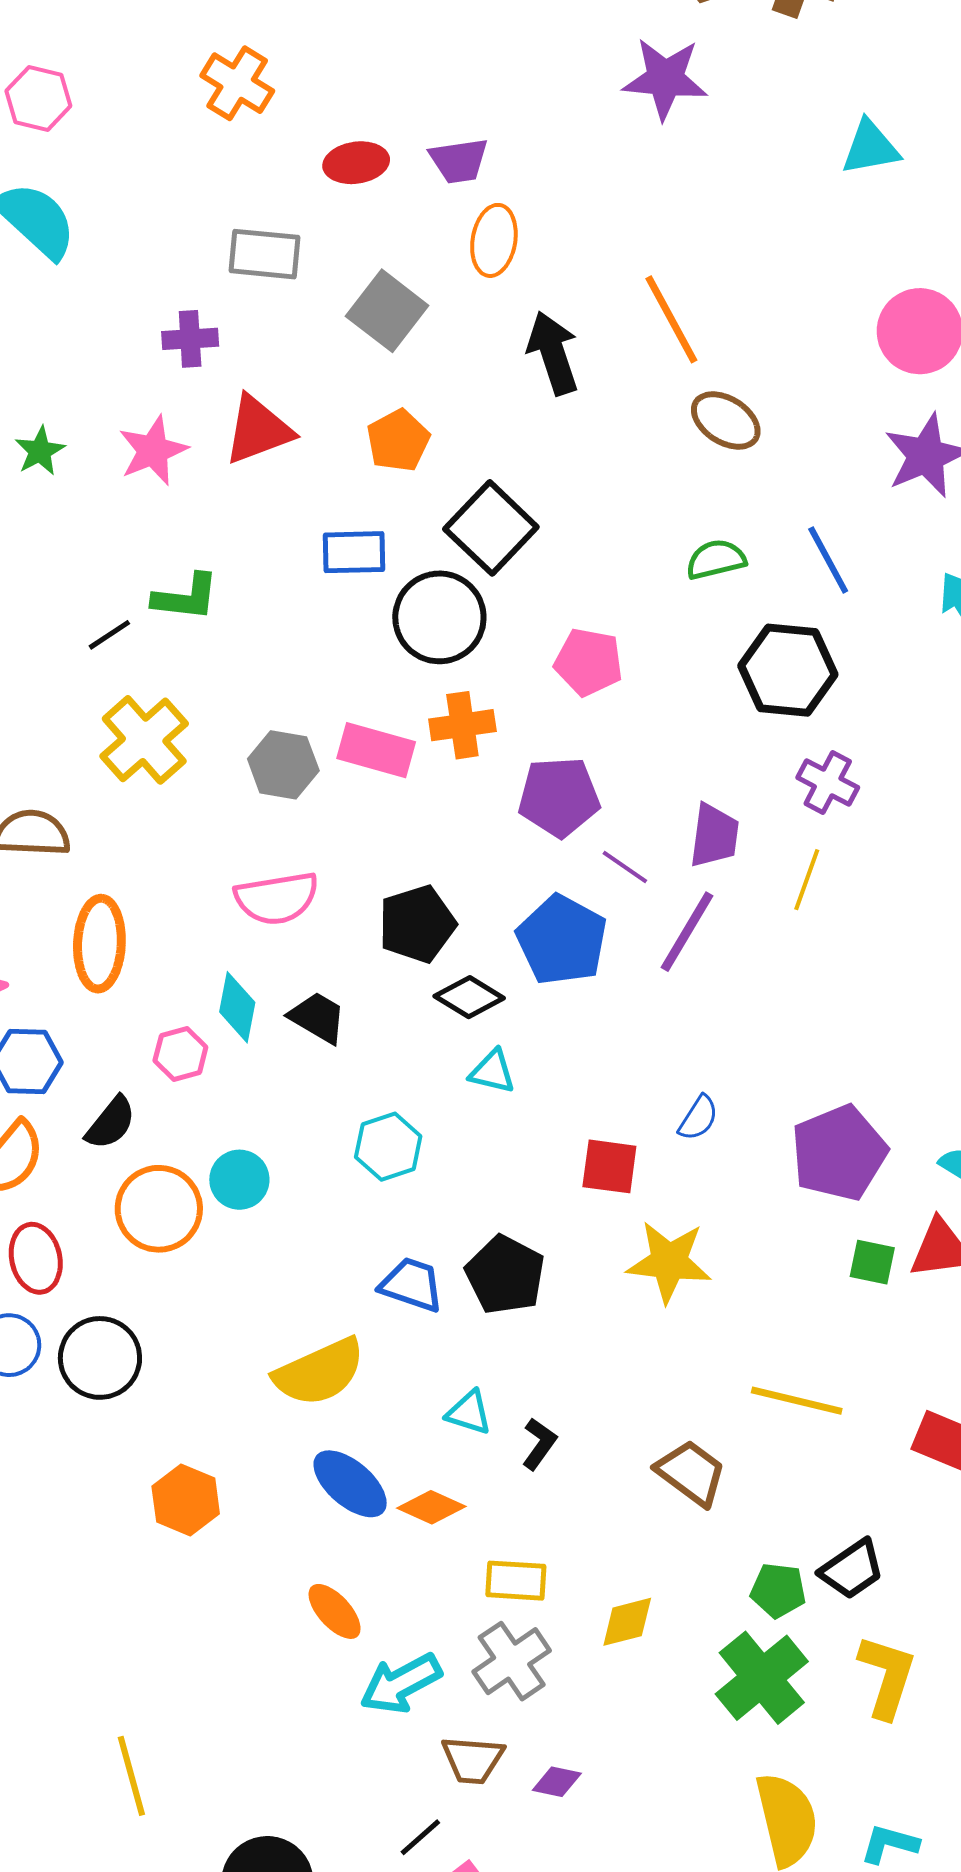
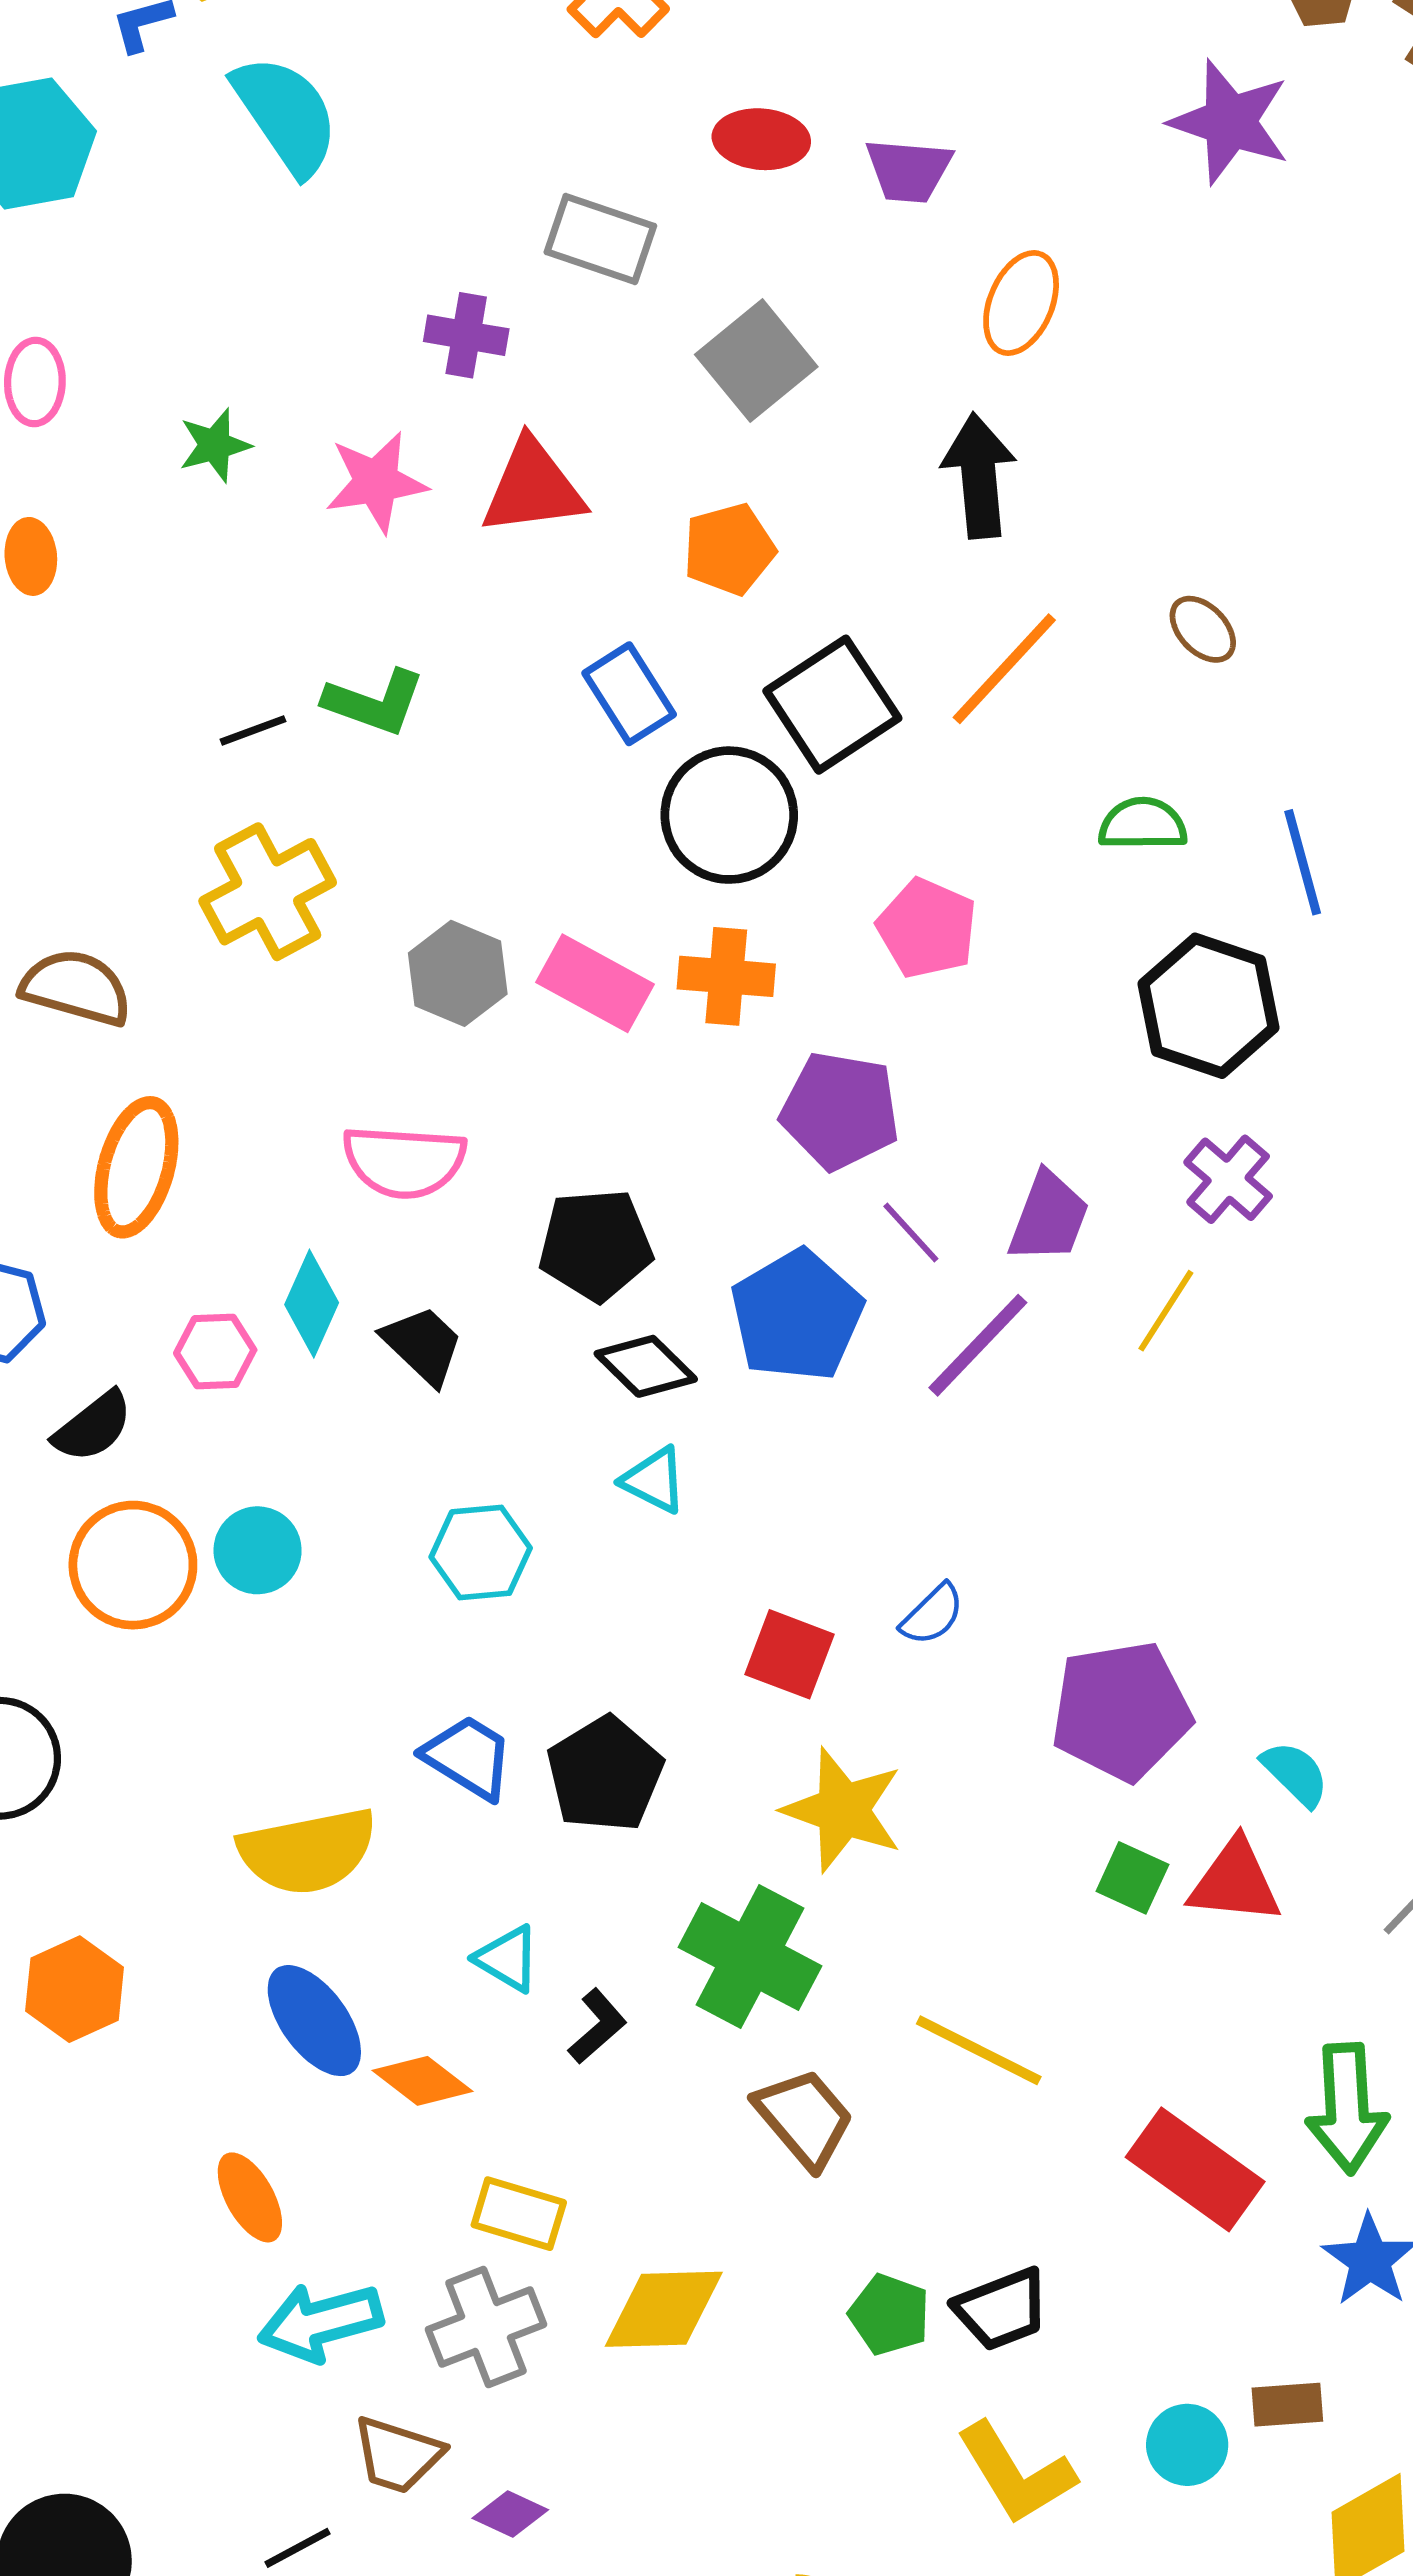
orange ellipse: (494, 240) -> (1021, 303), moved
orange line: (671, 319) -> (1004, 669), moved, turned 58
brown ellipse: (726, 420) -> (1203, 629), size x0.7
blue rectangle: (354, 552) -> (629, 694), turned 46
yellow diamond: (627, 1622) -> (664, 2309), size x1.4
yellow L-shape: (887, 1676) -> (1016, 2473), turned 118
green cross: (762, 1678) -> (750, 1957), moved, turned -36

